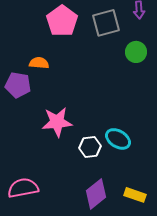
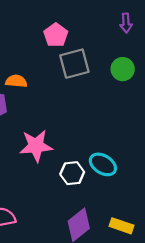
pink pentagon: (62, 21) -> (56, 35), moved, size x0.7
gray square: (106, 23) -> (74, 64), moved

